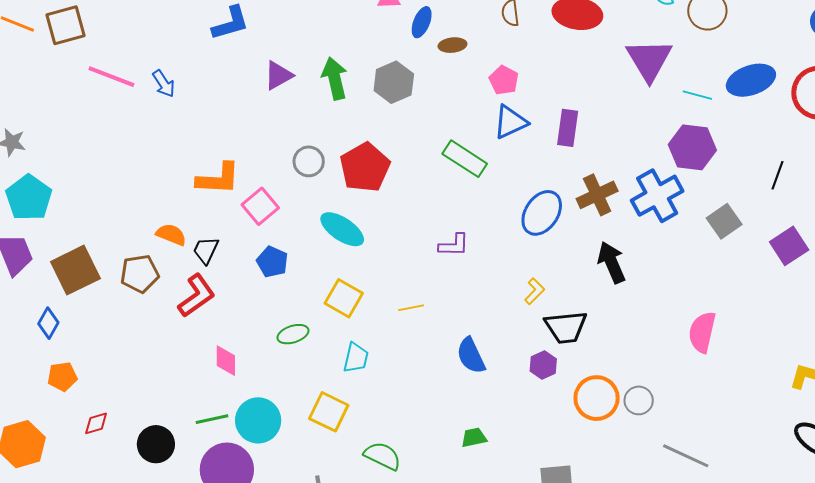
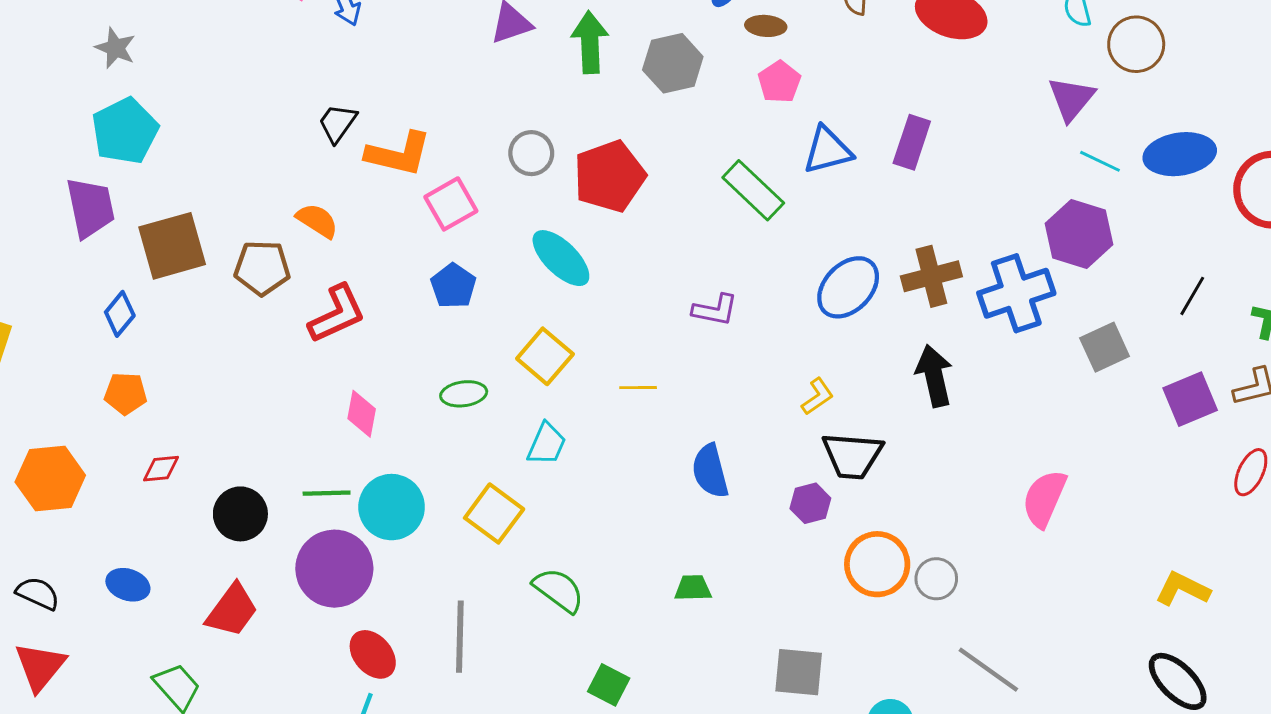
purple triangle: (649, 60) -> (1071, 99), moved, size x0.7
pink pentagon: (504, 80) -> (779, 82), moved
purple rectangle: (568, 128) -> (912, 142), moved
black trapezoid: (206, 250) -> (337, 123), moved

